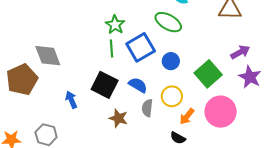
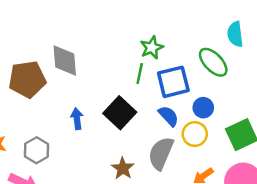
blue semicircle: (138, 85) -> (168, 116), moved
yellow circle: (172, 96) -> (195, 134), moved
gray semicircle: (147, 108) -> (161, 153), size x1.6
brown star: (118, 118) -> (123, 168), moved

